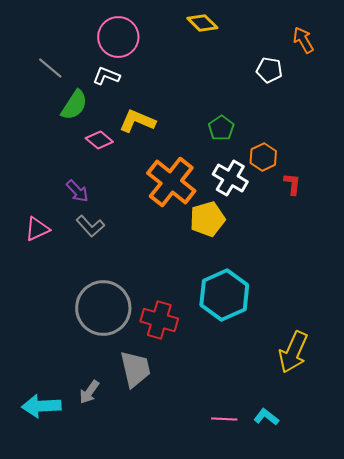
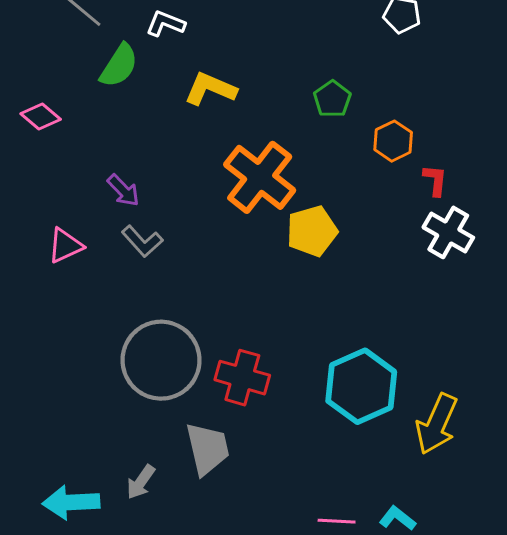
pink diamond: (99, 140) -> (41, 116), moved
white cross: (230, 178) -> (448, 232), moved
cyan hexagon: (224, 295) -> (361, 386), moved

